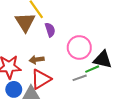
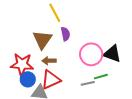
brown triangle: (25, 22) -> (42, 40), moved
black triangle: (103, 60) -> (112, 54), moved
blue circle: (14, 89) -> (28, 79), moved

